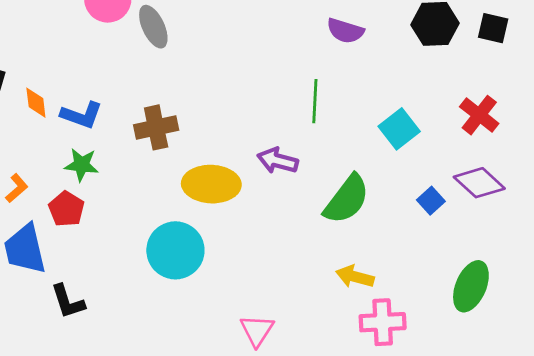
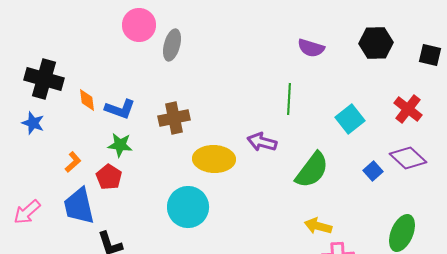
gray ellipse: (153, 27) -> (172, 45), turned 40
black square: (493, 28) -> (430, 55), moved

